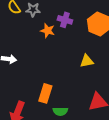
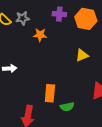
purple cross: (65, 20) -> (59, 14), moved

